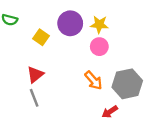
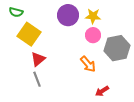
yellow square: (41, 37) -> (29, 34), moved, size x1.6
gray hexagon: (127, 84) -> (117, 48), moved

